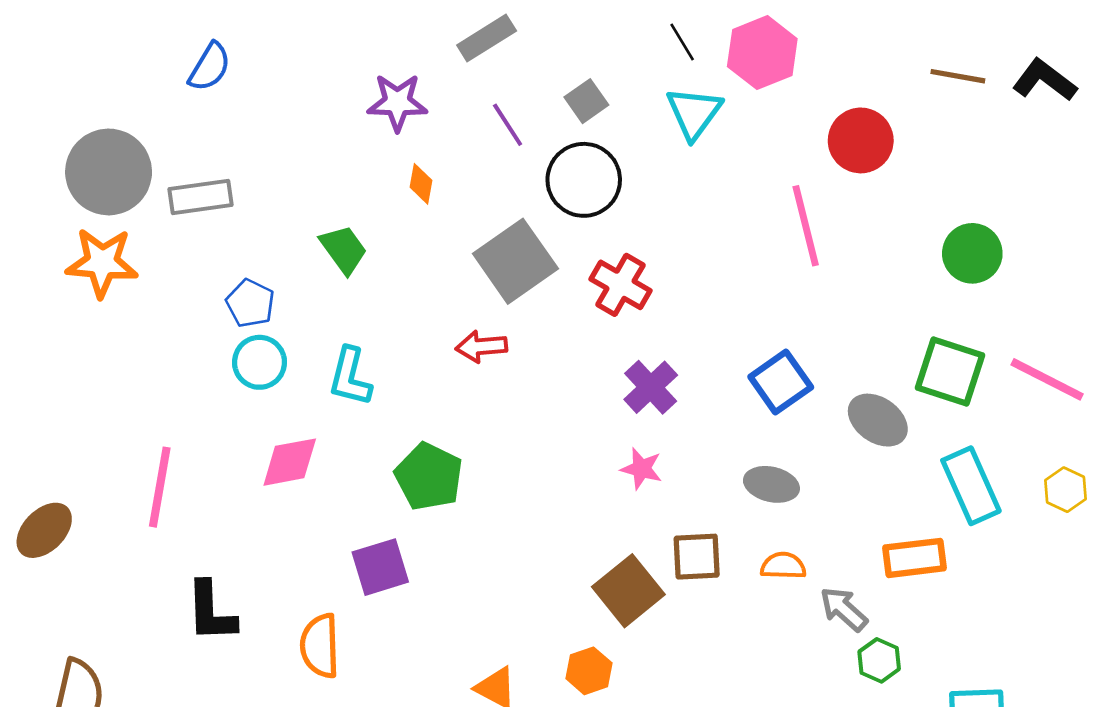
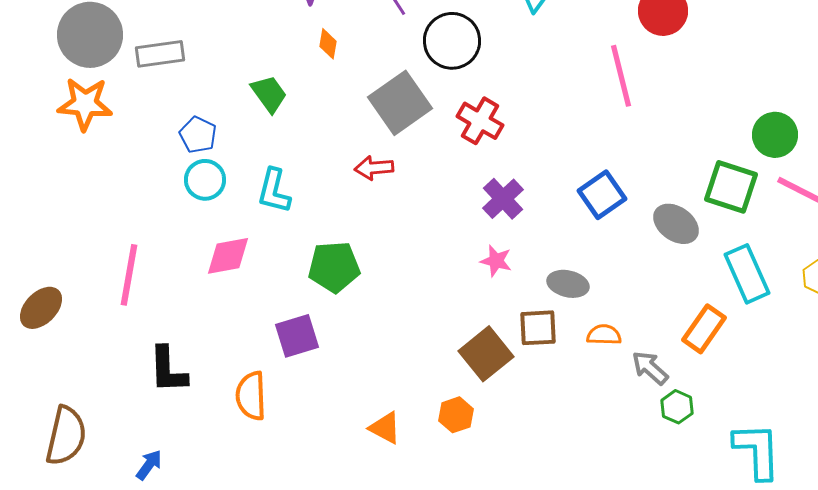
green circle: (972, 253) -> (775, 135), moved
green pentagon: (429, 477) -> (334, 267), turned -30
gray ellipse: (771, 484) -> (568, 284), moved
orange rectangle: (915, 558) -> (704, 329), turned -48

